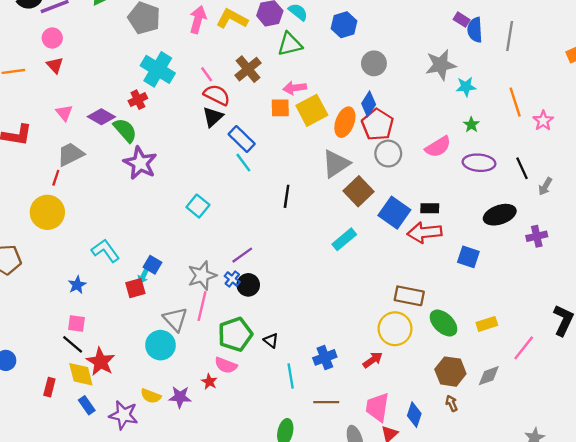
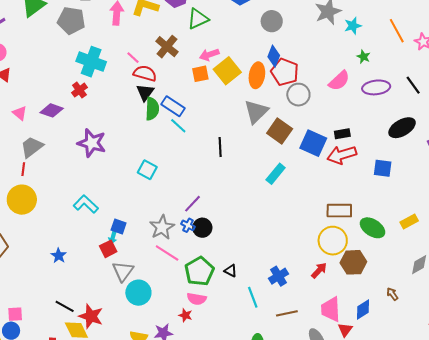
green semicircle: (125, 130) -> (152, 109), moved, turned 55
cyan L-shape: (105, 251) -> (86, 204), moved
pink line: (202, 306) -> (167, 253), turned -60
gray triangle: (175, 319) -> (123, 271), moved, turned 30
pink square: (77, 324) -> (15, 314), moved
brown hexagon: (450, 372) -> (353, 262), moved
blue diamond: (414, 415) -> (363, 309), turned 50

